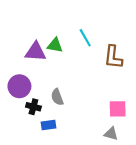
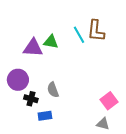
brown L-shape: (113, 57) -> (96, 31), moved
pink square: (118, 109) -> (109, 101), turned -36

